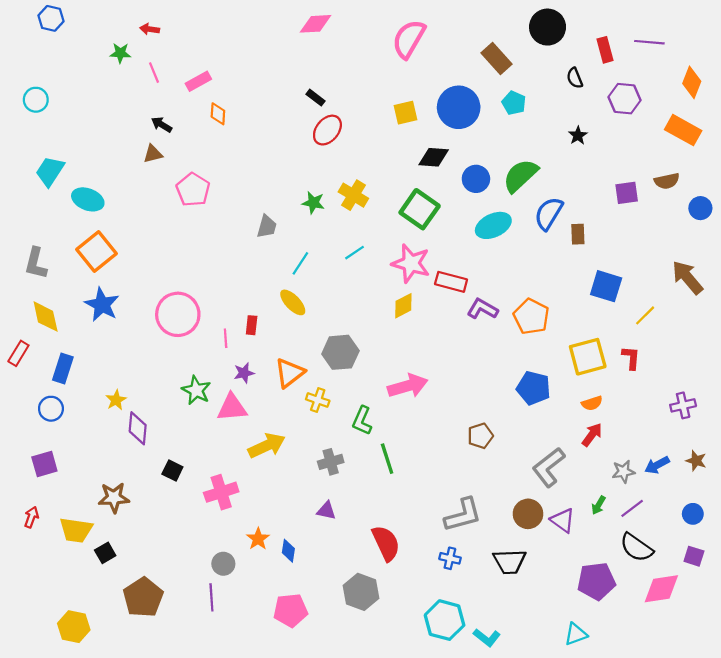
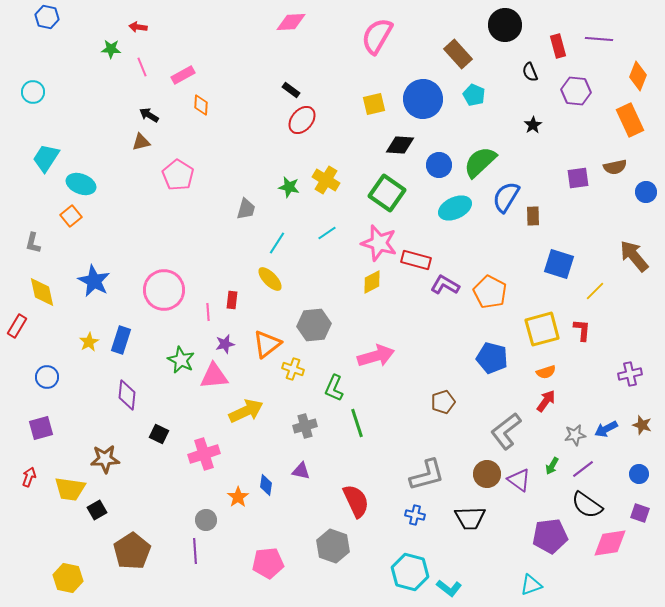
orange rectangle: (683, 130) -> (630, 120), turned 36
orange square: (96, 251) -> (71, 216), moved, size x0.6
gray L-shape: (36, 263) -> (33, 243), size x0.7
blue rectangle: (63, 369) -> (121, 340), moved
yellow star: (116, 400) -> (89, 342), moved
blue diamond: (288, 551) -> (266, 485), moved

